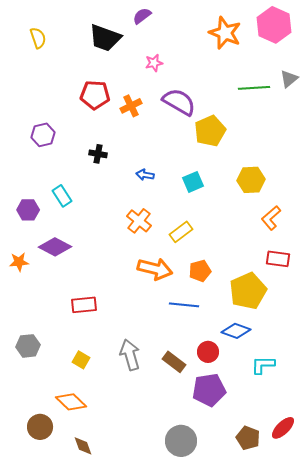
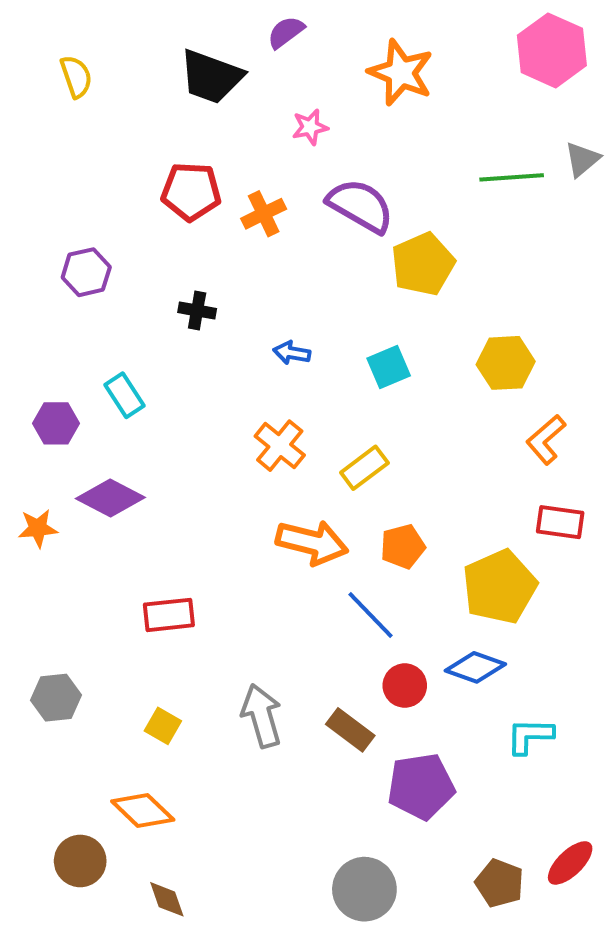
orange star: (225, 33) -> (401, 73), moved
blue line: (184, 305) -> (371, 615), turned 40
red circle: (208, 352) -> (405, 686), moved

